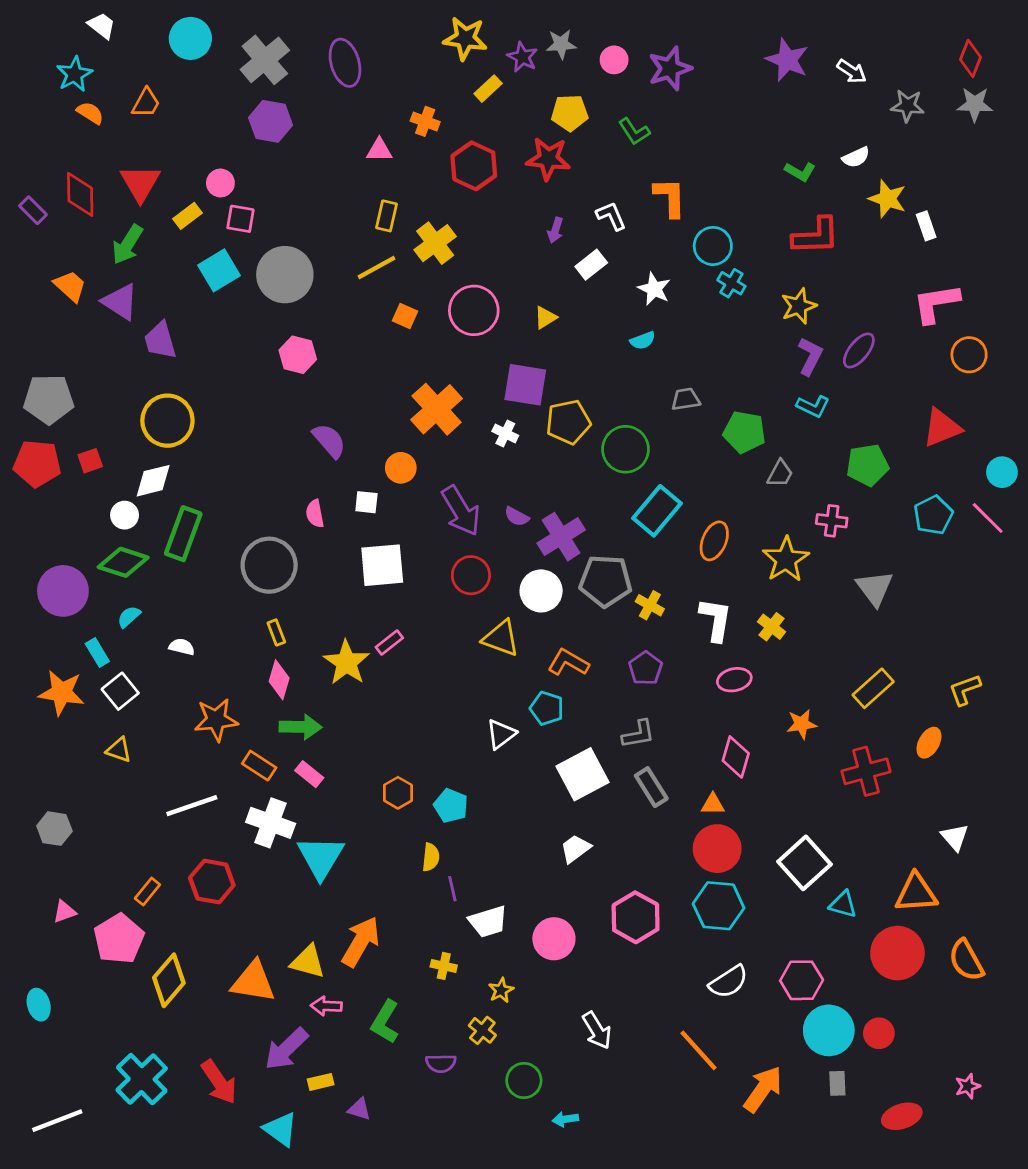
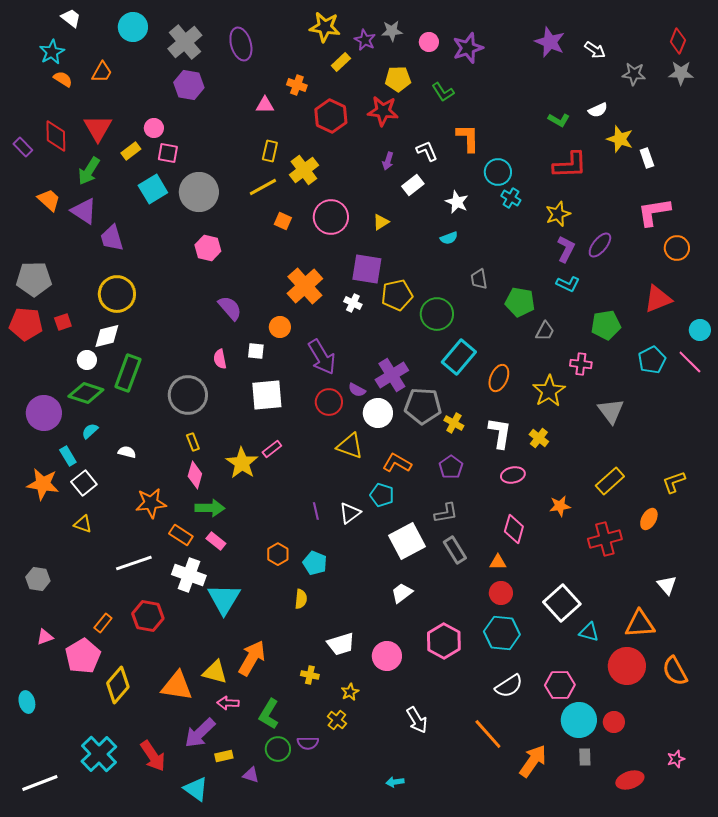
gray trapezoid: (686, 399) -> (479, 279), turned -90
purple semicircle: (517, 517) -> (357, 390), moved
red circle: (717, 849) -> (501, 593), size x0.7
purple line: (452, 889) -> (316, 511), moved
green circle: (524, 1080) -> (278, 749), moved

